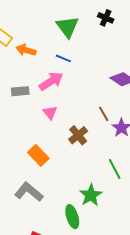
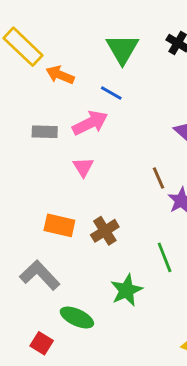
brown cross: (78, 135) -> (105, 231), moved
orange rectangle: (38, 155) -> (59, 225), turned -40
green ellipse: (72, 217) -> (77, 318), moved, turned -55

